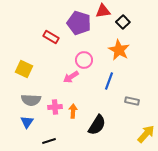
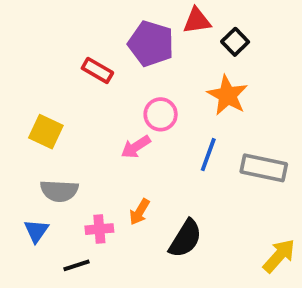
gray rectangle: (132, 101) -> (264, 168), moved, size x1.6
pink cross: (55, 107) -> (99, 229), moved
orange arrow: (73, 111) -> (140, 212), turned -152
blue triangle: (27, 122) -> (36, 231), moved
black line: (49, 141) -> (76, 265), moved

